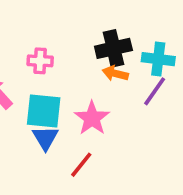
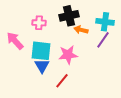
black cross: (113, 48) -> (69, 16), moved
pink star: (92, 118) -> (68, 55), turned 30

